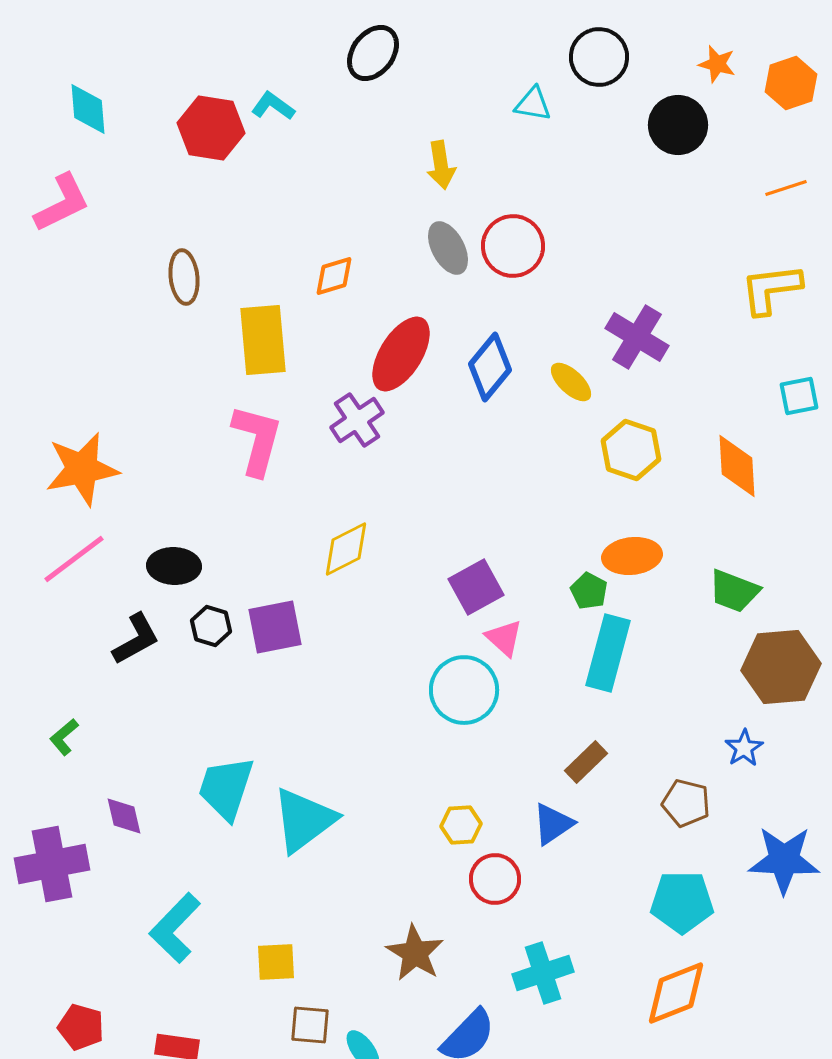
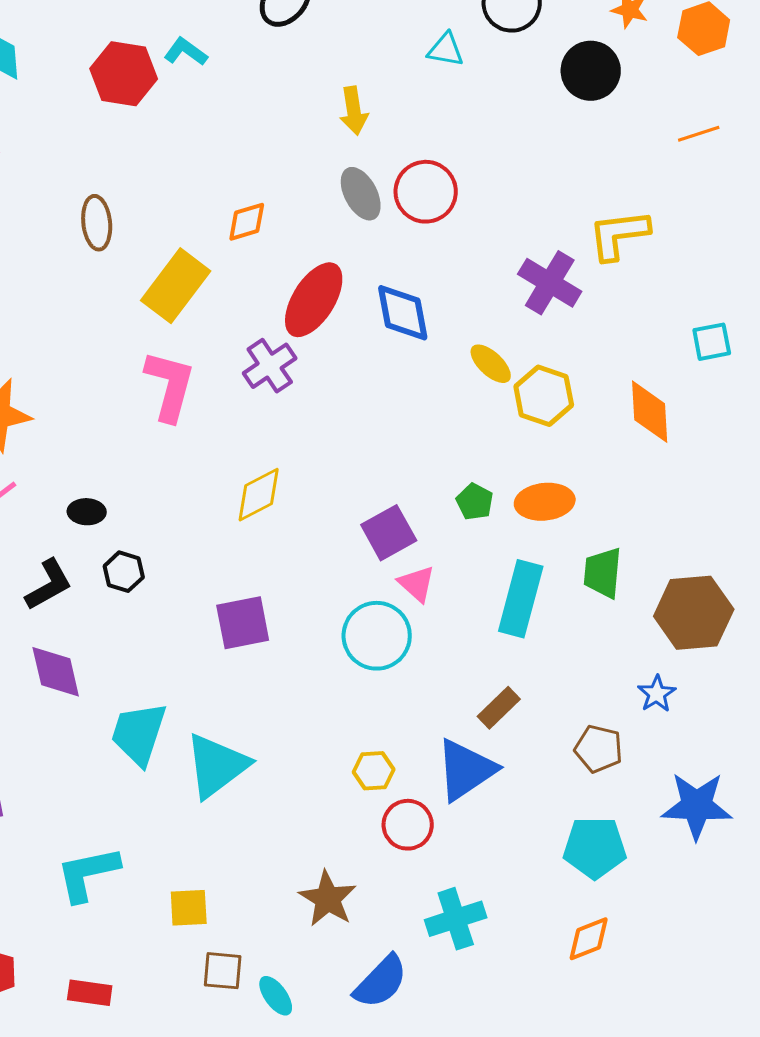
yellow L-shape: (771, 289) -> (619, 235), moved
yellow rectangle: (263, 340) -> (176, 286), turned 42
blue diamond: (490, 367) -> (403, 313), turned -50
yellow ellipse: (571, 382) -> (491, 364), moved
black ellipse: (174, 566) -> (87, 512), size x0.7
green pentagon: (589, 591) -> (475, 502), moved
green trapezoid: (734, 591) -> (603, 573), moved, turned 74
purple square: (275, 627) -> (243, 623), moved
purple diamond: (124, 816) -> (56, 672), moved, size x1.4
blue triangle: (553, 824) -> (466, 770), size x1.5
cyan L-shape: (175, 928) -> (88, 874), turned 34
orange diamond: (676, 993) -> (589, 939), size x0.7

